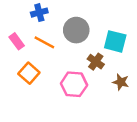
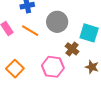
orange square: (29, 73) -> (15, 69), moved

